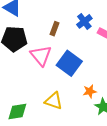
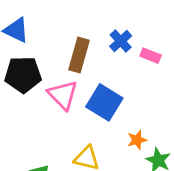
brown rectangle: (55, 29) -> (79, 55), size x1.6

